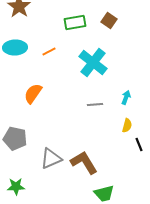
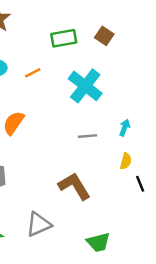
gray triangle: (51, 158) -> (39, 224), moved
brown L-shape: (84, 162) -> (74, 186), moved

